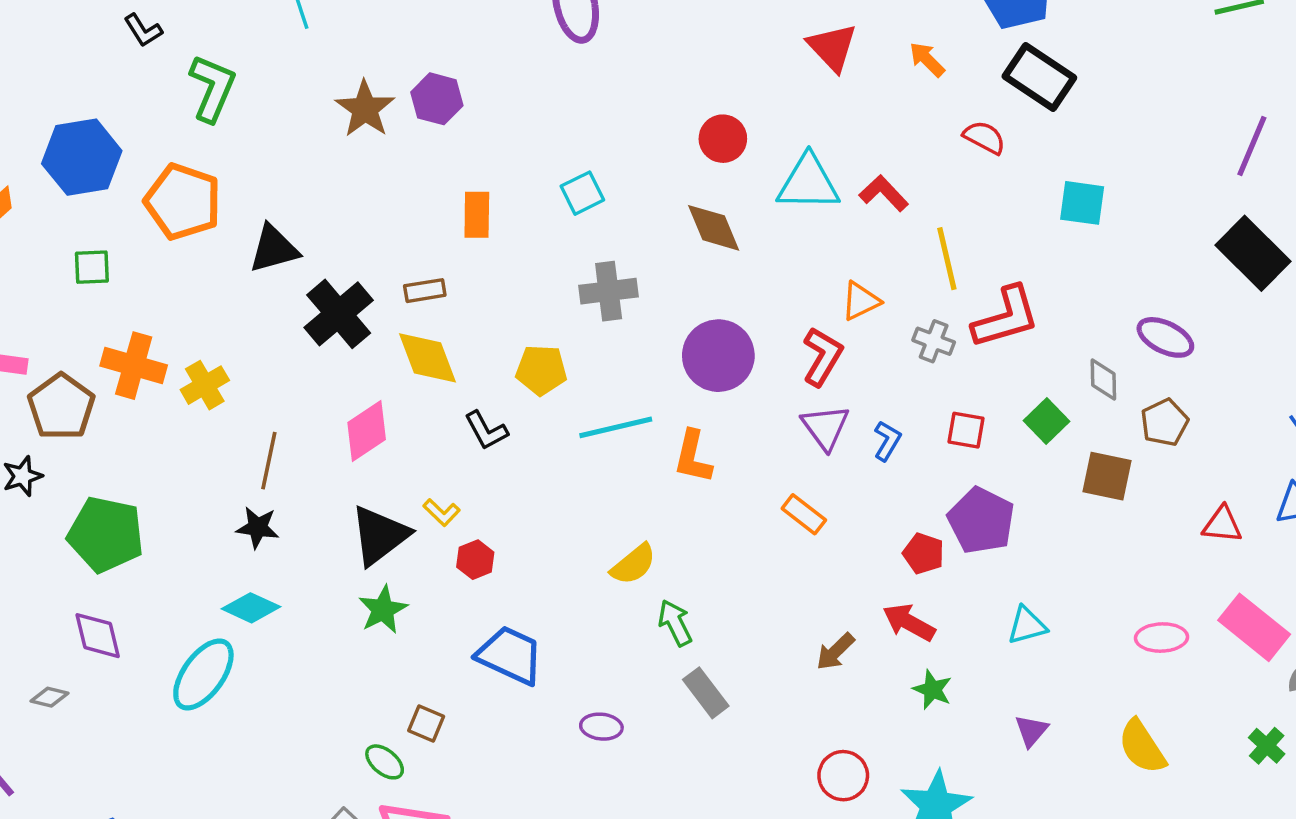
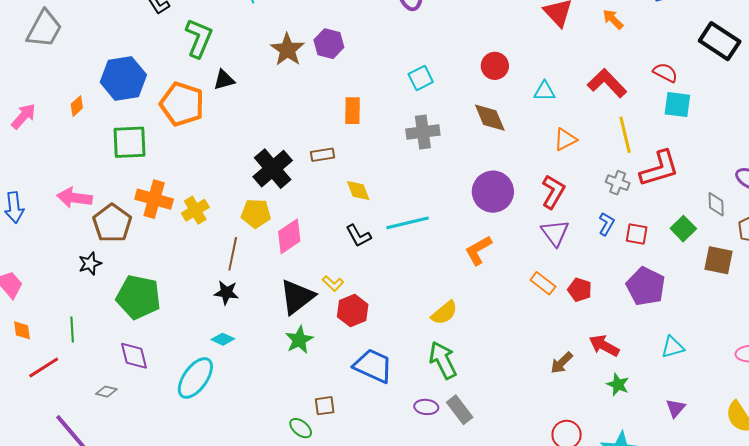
black rectangle: (1039, 77) -> (720, 41), moved
red semicircle: (984, 137) -> (665, 73), moved
cyan triangle: (808, 183) -> (544, 91), size x0.6
cyan square: (582, 193) -> (421, 78), moved
red L-shape: (884, 193) -> (607, 83), moved, size x1.4
cyan square: (1082, 203) -> (677, 105), moved
black triangle: (274, 249) -> (224, 80), moved, size x0.7
green square: (92, 267) -> (129, 142), size x1.6
gray cross: (609, 291) -> (423, 132), moved
orange triangle: (861, 301) -> (565, 139), moved
yellow diamond: (428, 358) -> (358, 191), moved, size x0.7
yellow pentagon: (541, 370) -> (256, 213), moved
cyan line: (616, 427) -> (407, 223), moved
blue L-shape: (887, 441) -> (607, 224), moved
orange L-shape: (693, 457) -> (478, 250), turned 48
red pentagon: (923, 553) -> (580, 290), moved
red hexagon: (475, 560) -> (353, 311), size x1.4
cyan diamond: (251, 608) -> (223, 339), size x0.7
green arrow: (675, 623) -> (443, 360), moved, size x1.4
gray rectangle: (706, 693) -> (460, 410), moved
brown square: (426, 723) -> (325, 406), turned -30

